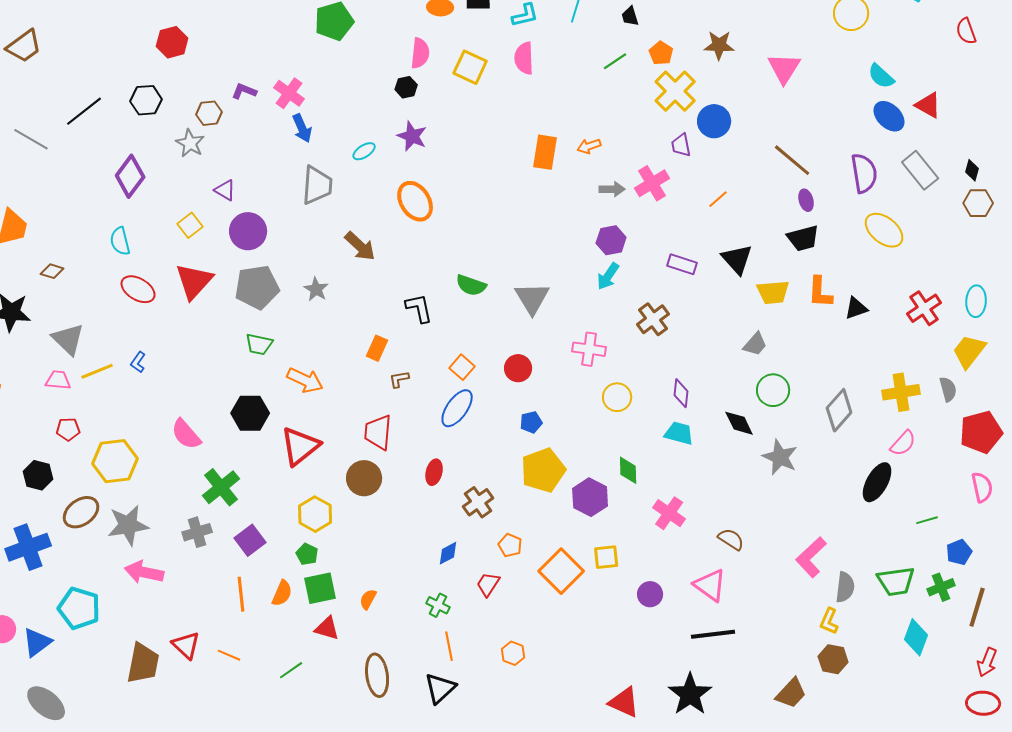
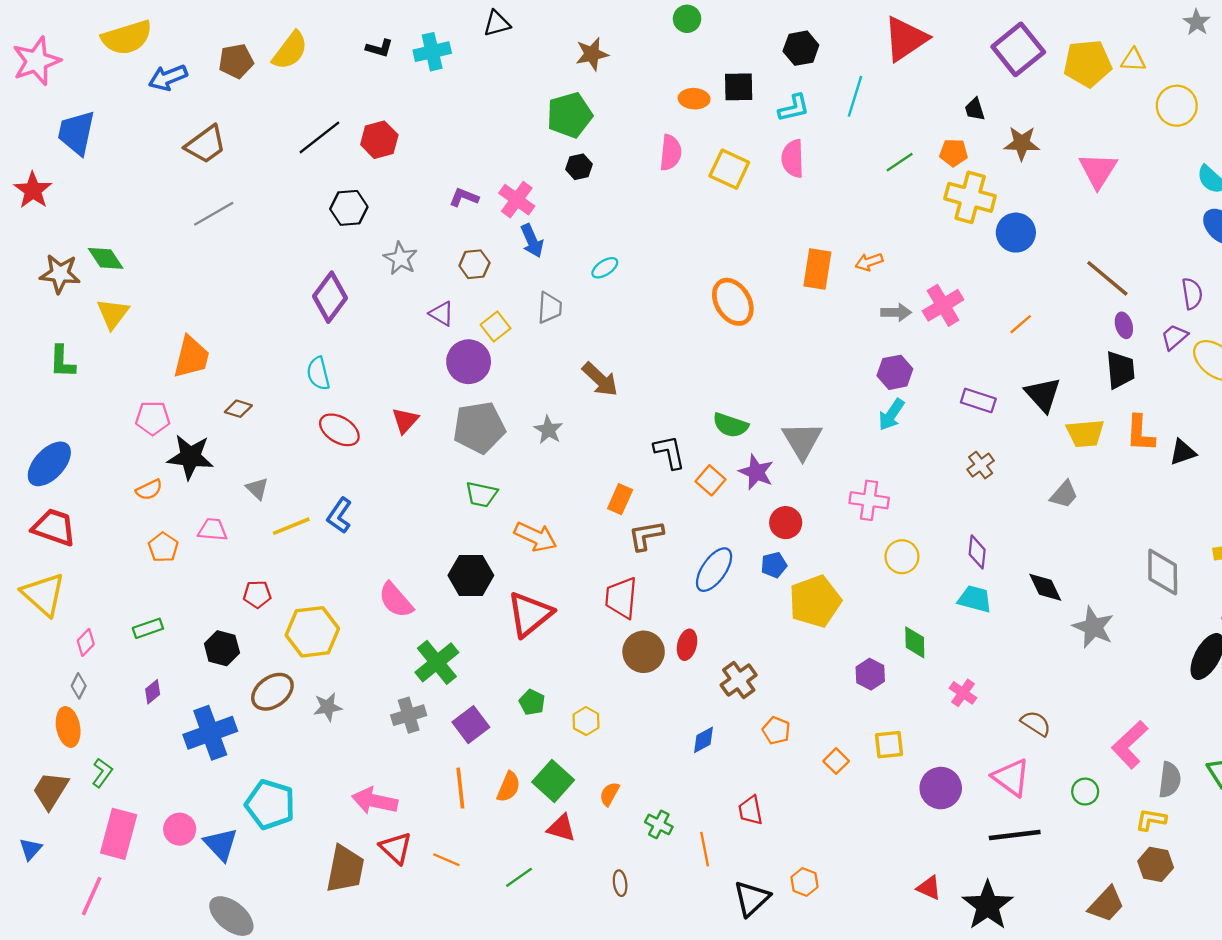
black trapezoid: (630, 16) -> (975, 109), moved
orange pentagon: (661, 53) -> (954, 153), turned -30
black hexagon: (406, 87) -> (579, 167), moved
yellow cross: (675, 91) -> (970, 197), turned -30
black line: (84, 111) -> (319, 137), moved
brown hexagon: (209, 113) -> (474, 264), moved
purple star: (412, 136) -> (756, 472), moved
gray line: (31, 139) -> (214, 214), moved, turned -60
purple trapezoid: (681, 145) -> (1174, 337), moved, turned 60
purple semicircle: (864, 173) -> (1192, 294), size x0.7
gray trapezoid: (317, 185) -> (550, 308), size x0.7
orange ellipse: (415, 201) -> (733, 302), moved
yellow square: (190, 225) -> (496, 326), moved
black trapezoid: (803, 238) -> (1120, 370), turned -80
red triangle: (194, 281) -> (405, 420), size x0.6
brown cross: (653, 319) -> (981, 465), moved, size x0.7
gray triangle: (68, 339) -> (257, 489), size x0.6
blue L-shape: (138, 362) -> (339, 516), size x1.4
orange square: (462, 367) -> (711, 480), moved
brown L-shape: (399, 379) -> (646, 536), size x1.5
pink trapezoid: (58, 380) -> (213, 530), moved
green circle: (773, 390) -> (1085, 792), moved, size x0.7
gray diamond: (839, 410) -> (1163, 572), turned -42
blue pentagon: (531, 422) -> (774, 565), moved
yellow pentagon: (543, 470) -> (815, 601), moved
brown circle: (364, 478) -> (644, 652), moved
purple hexagon: (590, 497) -> (870, 674), size x0.7
pink cross: (669, 513) -> (963, 693), size x0.7
yellow hexagon: (315, 514) -> (586, 721), moved, size x0.7
gray star: (128, 525) -> (328, 707), size x0.6
green pentagon: (307, 554) -> (532, 702), moved
orange square: (561, 571) -> (836, 761), size x0.5
pink arrow: (144, 572) -> (375, 801), moved
red trapezoid: (488, 584) -> (750, 810), moved, turned -44
green square: (320, 588) -> (553, 781), turned -36
purple circle: (650, 594) -> (941, 788), size x1.4
green cross: (438, 605) -> (659, 824), moved
yellow L-shape: (829, 621) -> (1151, 820), turned 76
blue triangle: (37, 642) -> (221, 844), turned -36
orange hexagon: (513, 653) -> (804, 882), moved
brown ellipse: (377, 675) -> (620, 883), size x0.5
black triangle: (440, 688) -> (752, 898), moved
red triangle: (624, 702) -> (929, 888), moved, size x0.7

